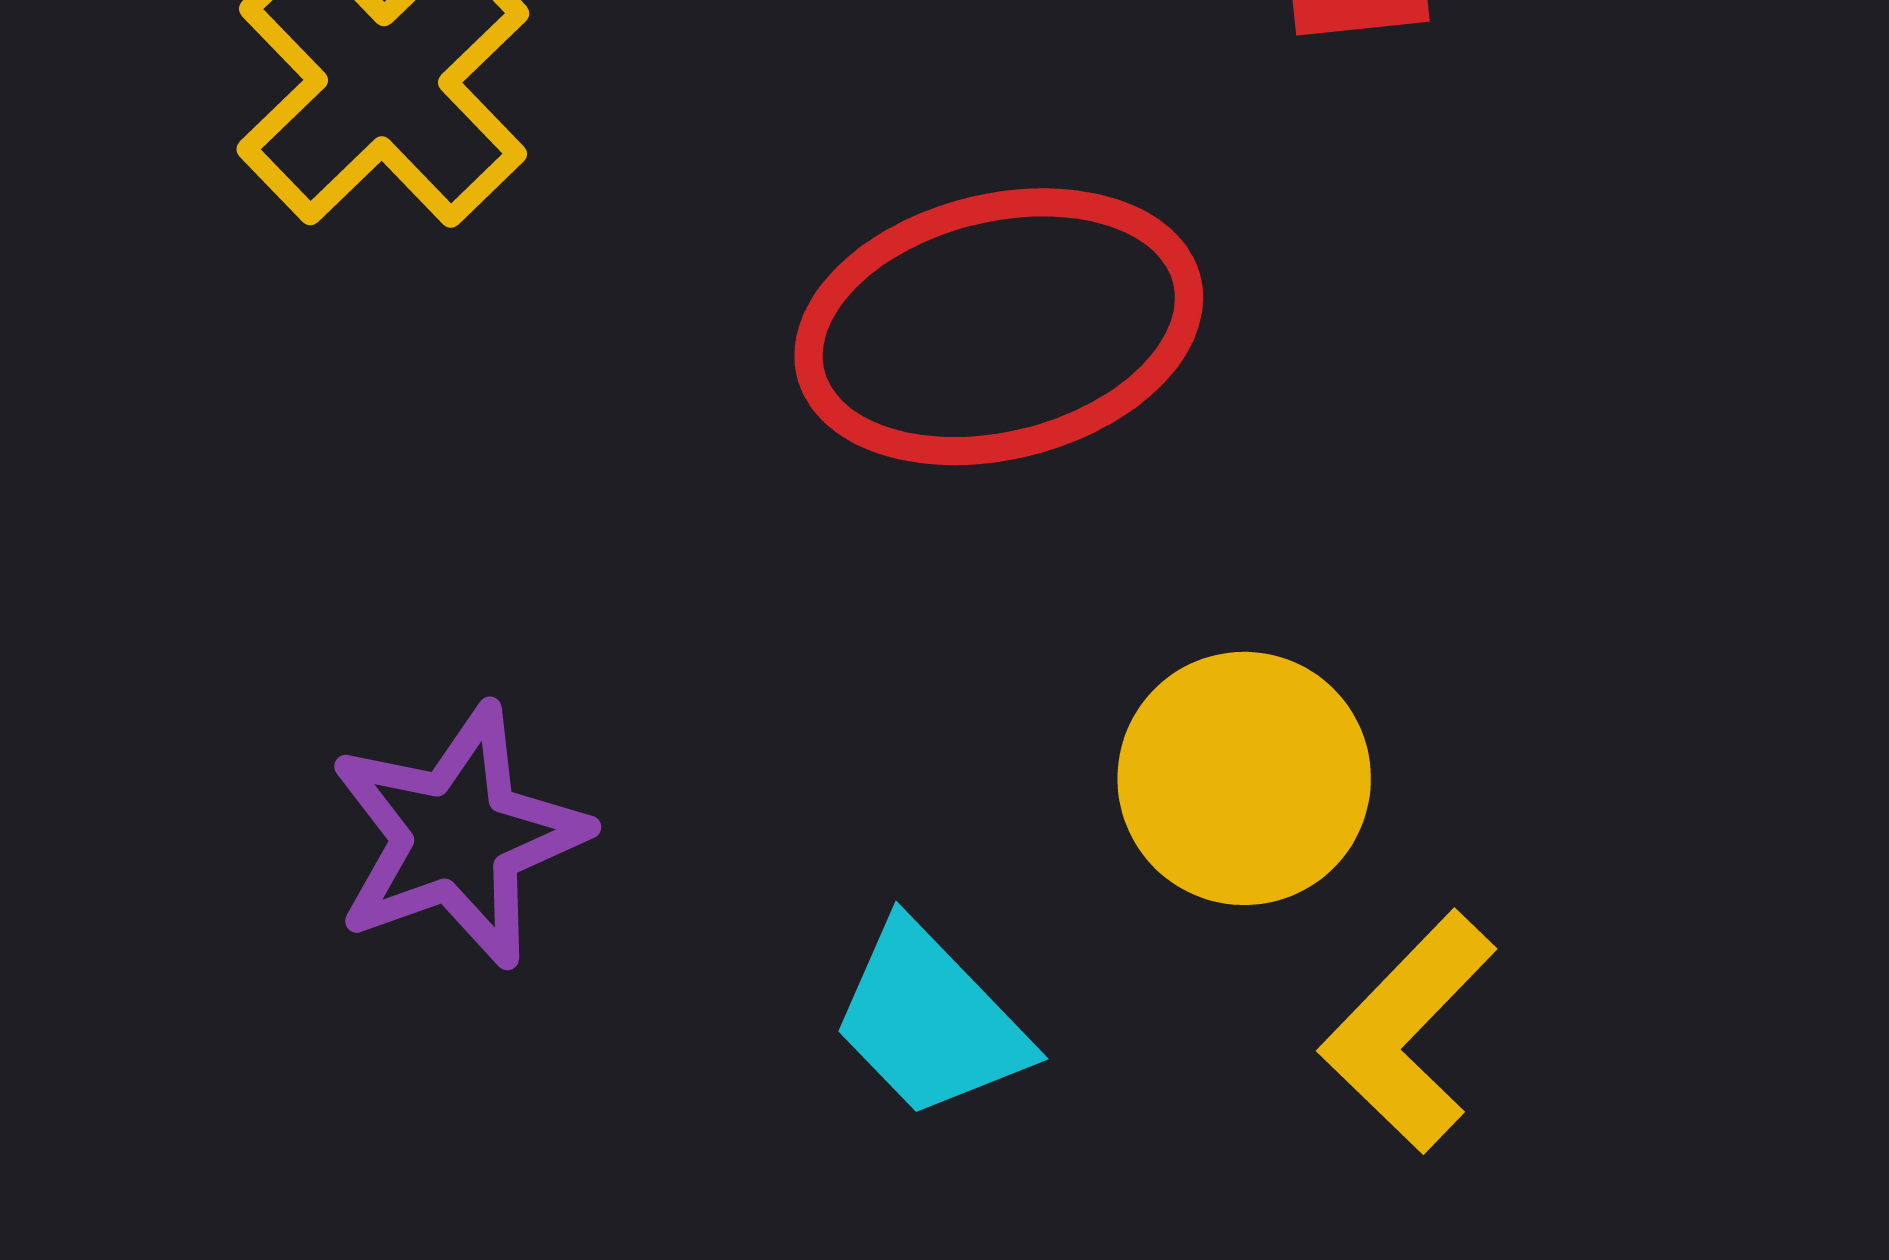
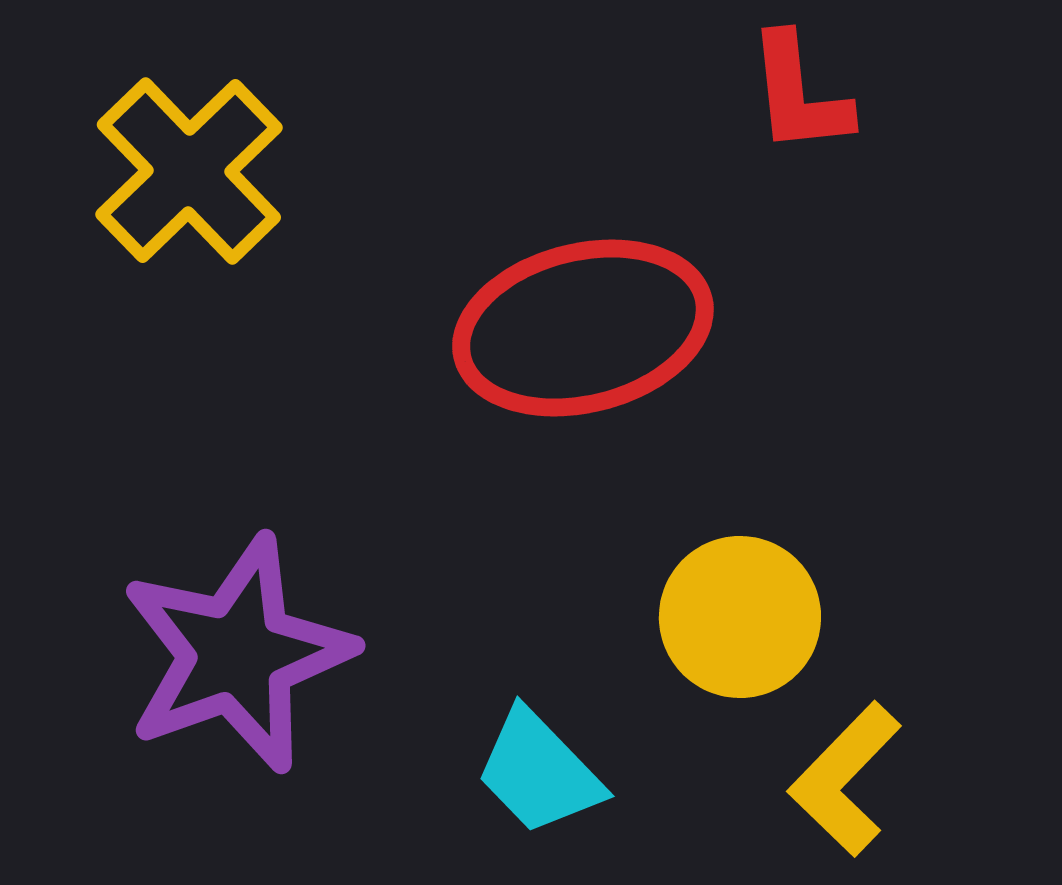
purple star: (458, 836) -> (237, 654), size x1.4

